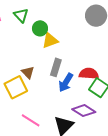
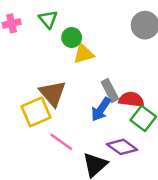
gray rectangle: (56, 67) -> (110, 90), moved, turned -48
brown triangle: (28, 72) -> (53, 93), size x1.6
pink line: (31, 120) -> (61, 142), moved

